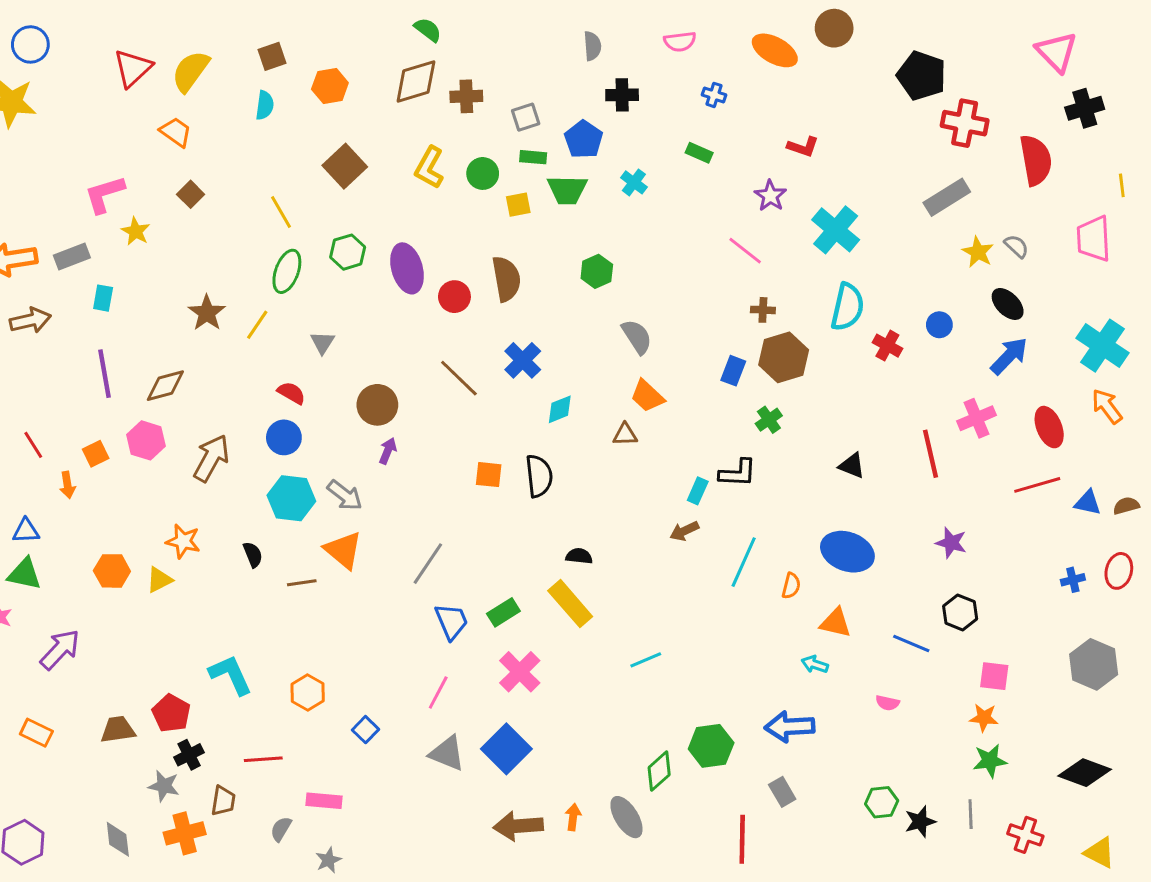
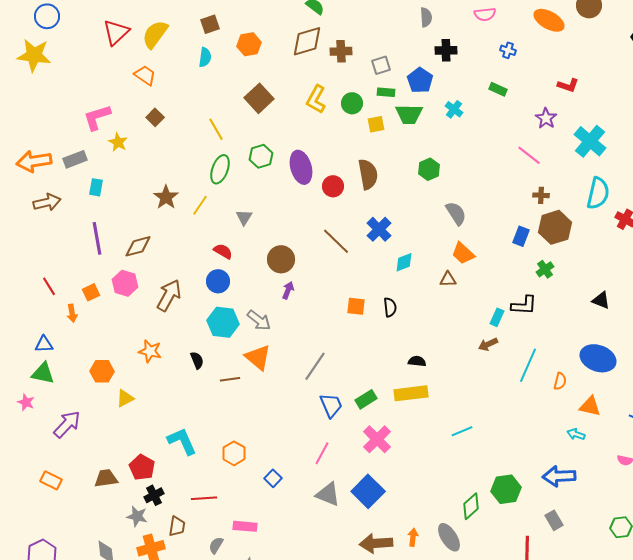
black semicircle: (539, 476) -> (390, 307), size x0.7
yellow triangle: (159, 580) -> (125, 398), moved
yellow rectangle: (570, 604) -> (411, 393), turned -56

